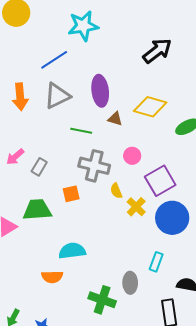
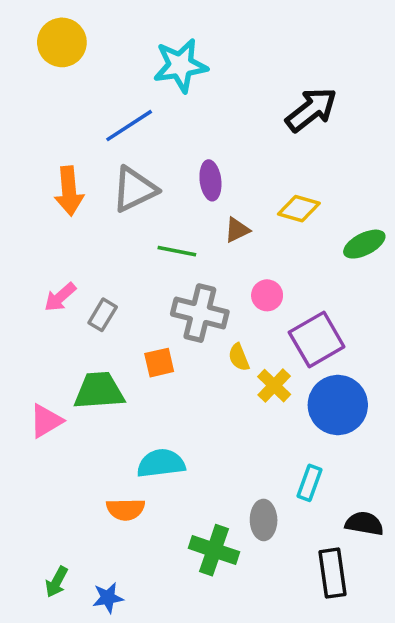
purple ellipse: (100, 91) -> (210, 180), size x0.7
yellow diamond: (150, 107) -> (299, 209), size x0.7
brown triangle: (115, 119) -> (237, 230), turned -42

